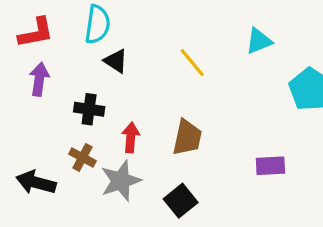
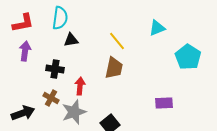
black triangle: (116, 61) -> (71, 40), turned -42
brown trapezoid: (187, 137) -> (114, 68), moved
black arrow: (36, 182) -> (23, 113), turned 145

